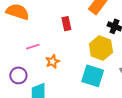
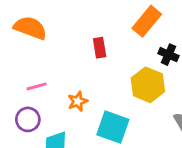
pink line: (33, 47) -> (37, 86), moved
cyan square: (93, 76) -> (113, 127), moved

